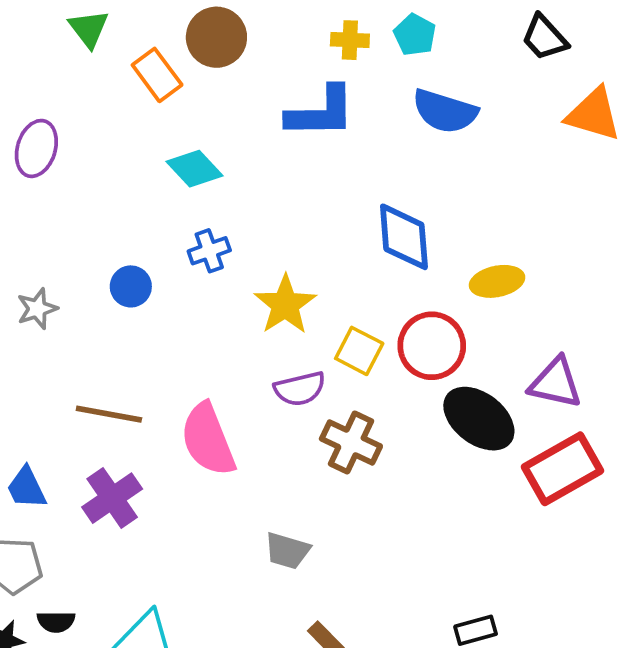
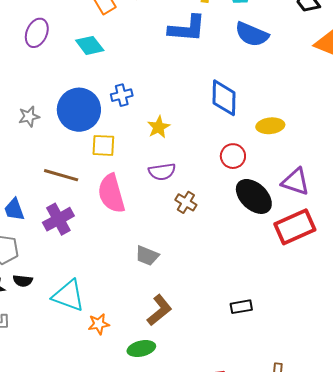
cyan diamond: (195, 169) -> (90, 45), moved
blue circle: (131, 286) -> (79, 110), size x2.0
yellow star: (285, 305) -> (159, 127), size x0.7
red circle: (432, 346) -> (233, 156), size x0.7
yellow square: (359, 351) -> (103, 145), moved, turned -30
brown cross: (351, 442) -> (186, 202), size x0.7

